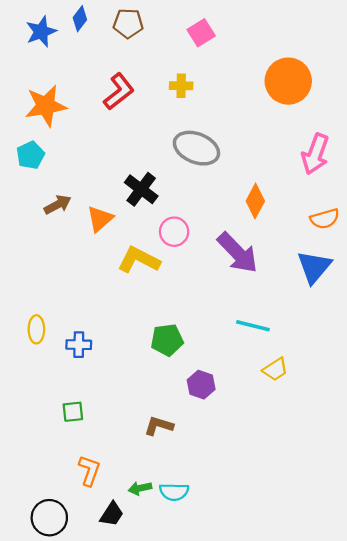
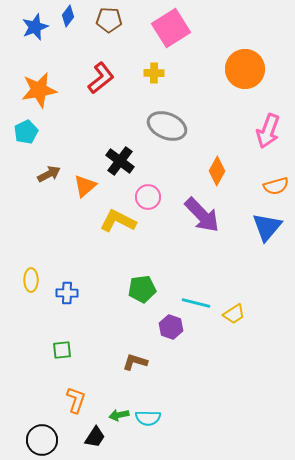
pink square: (201, 33) -> (171, 28), size x1.6
cyan line: (253, 326) -> (196, 303), moved

